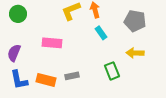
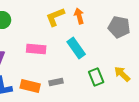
cyan rectangle: (101, 33) -> (76, 48), moved, size x1.5
yellow arrow: (135, 53) -> (122, 74), moved, turned 42

